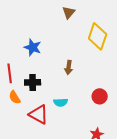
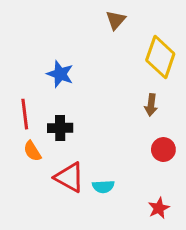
brown arrow: (69, 67) -> (151, 105), moved
cyan semicircle: (61, 102) -> (103, 187), moved

